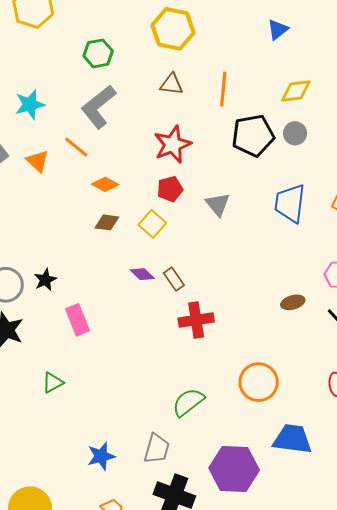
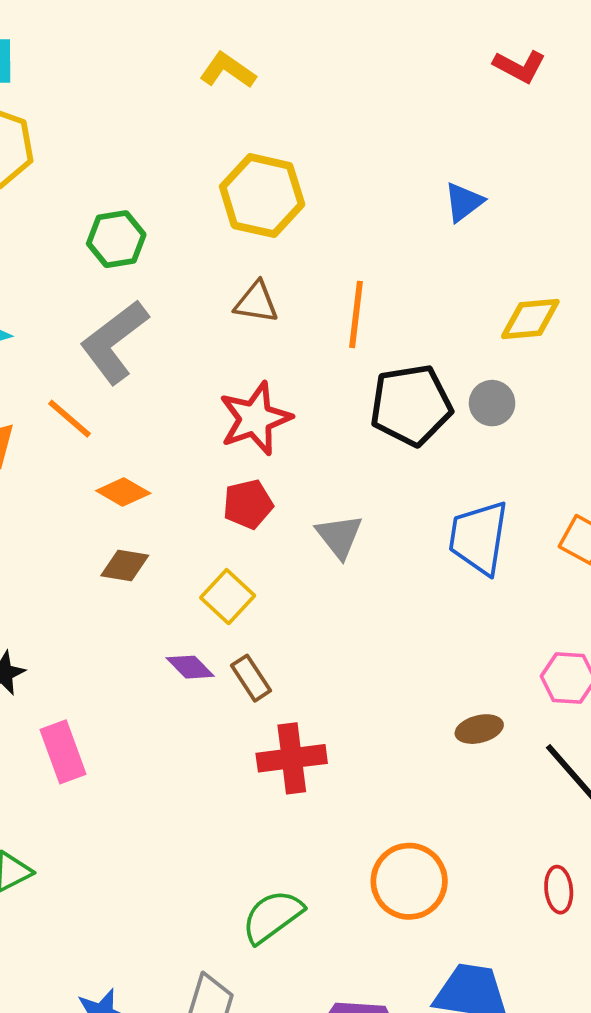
yellow diamond: (296, 91) -> (530, 319), moved
yellow square: (152, 224) -> (228, 597), moved

